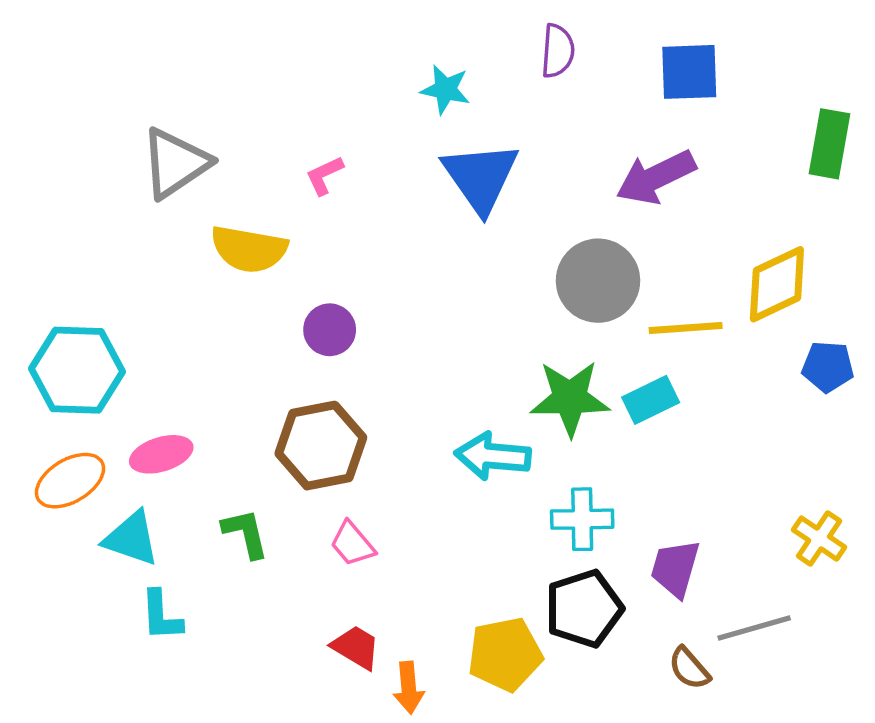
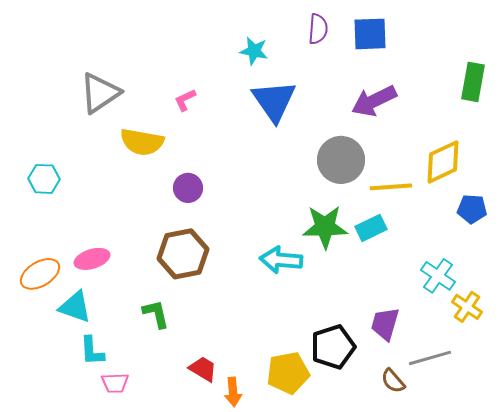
blue square: (689, 72) -> (370, 34), moved
cyan hexagon: (77, 370) -> (44, 179), moved, size x0.6
cyan cross: (582, 519) -> (438, 276), moved, turned 36
green L-shape: (245, 533) -> (156, 314), moved
pink trapezoid: (352, 544) -> (115, 383), moved, turned -52

